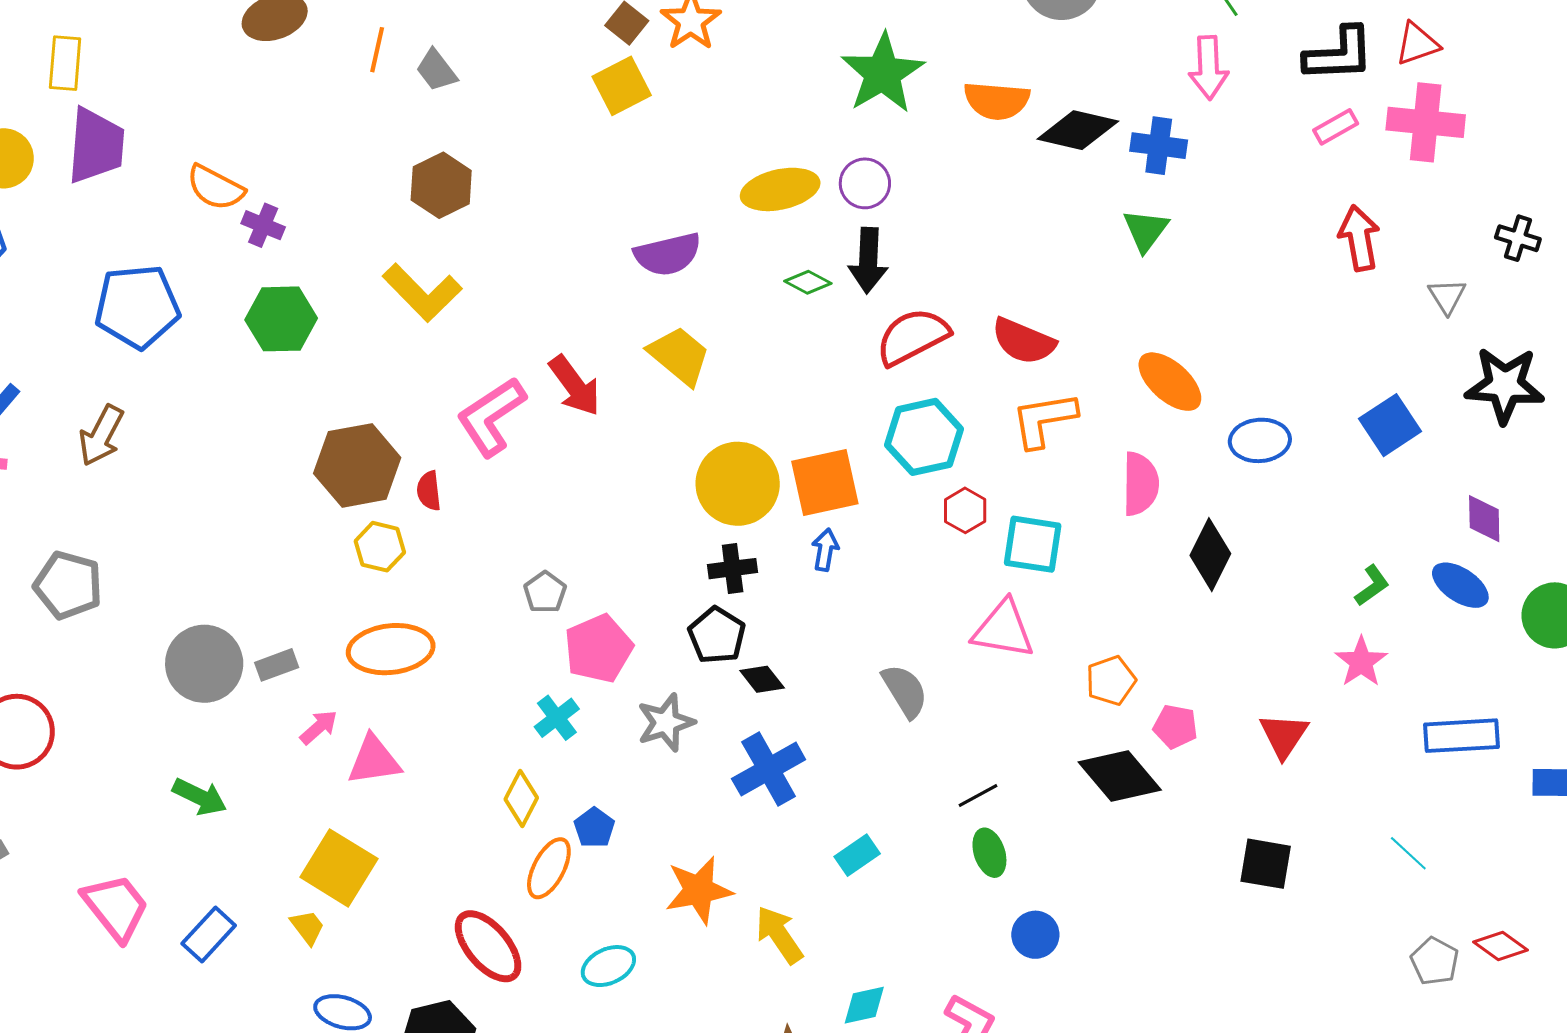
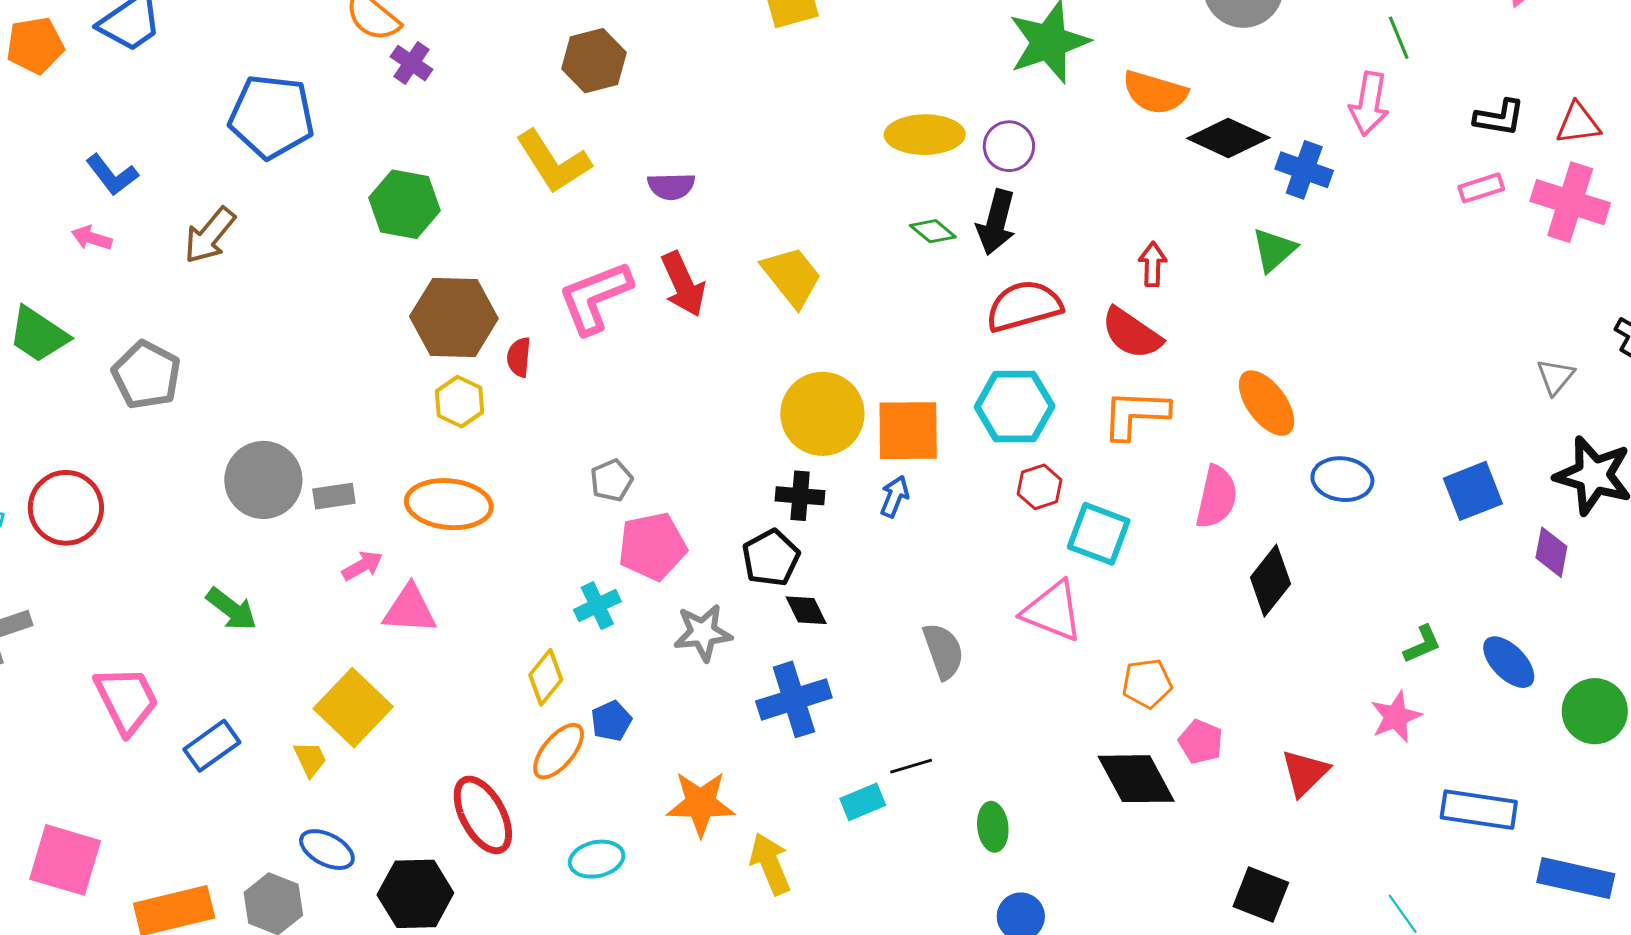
black L-shape: (1339, 54) -> (1499, 118), size x0.7
red arrow: (1359, 238) -> (1152, 264), moved, size x0.7
purple semicircle: (668, 254) -> (671, 186), moved, size x0.7
green hexagon: (281, 319) -> (404, 204), moved
purple diamond: (1484, 519) -> (1551, 552), moved
black line: (978, 795) -> (911, 766), moved

